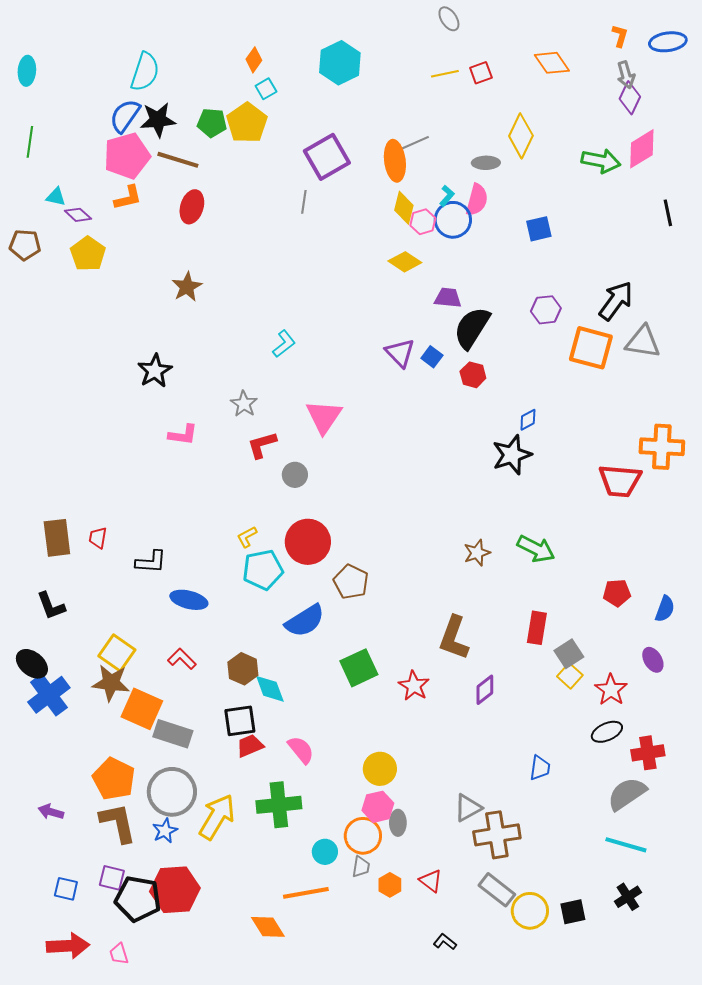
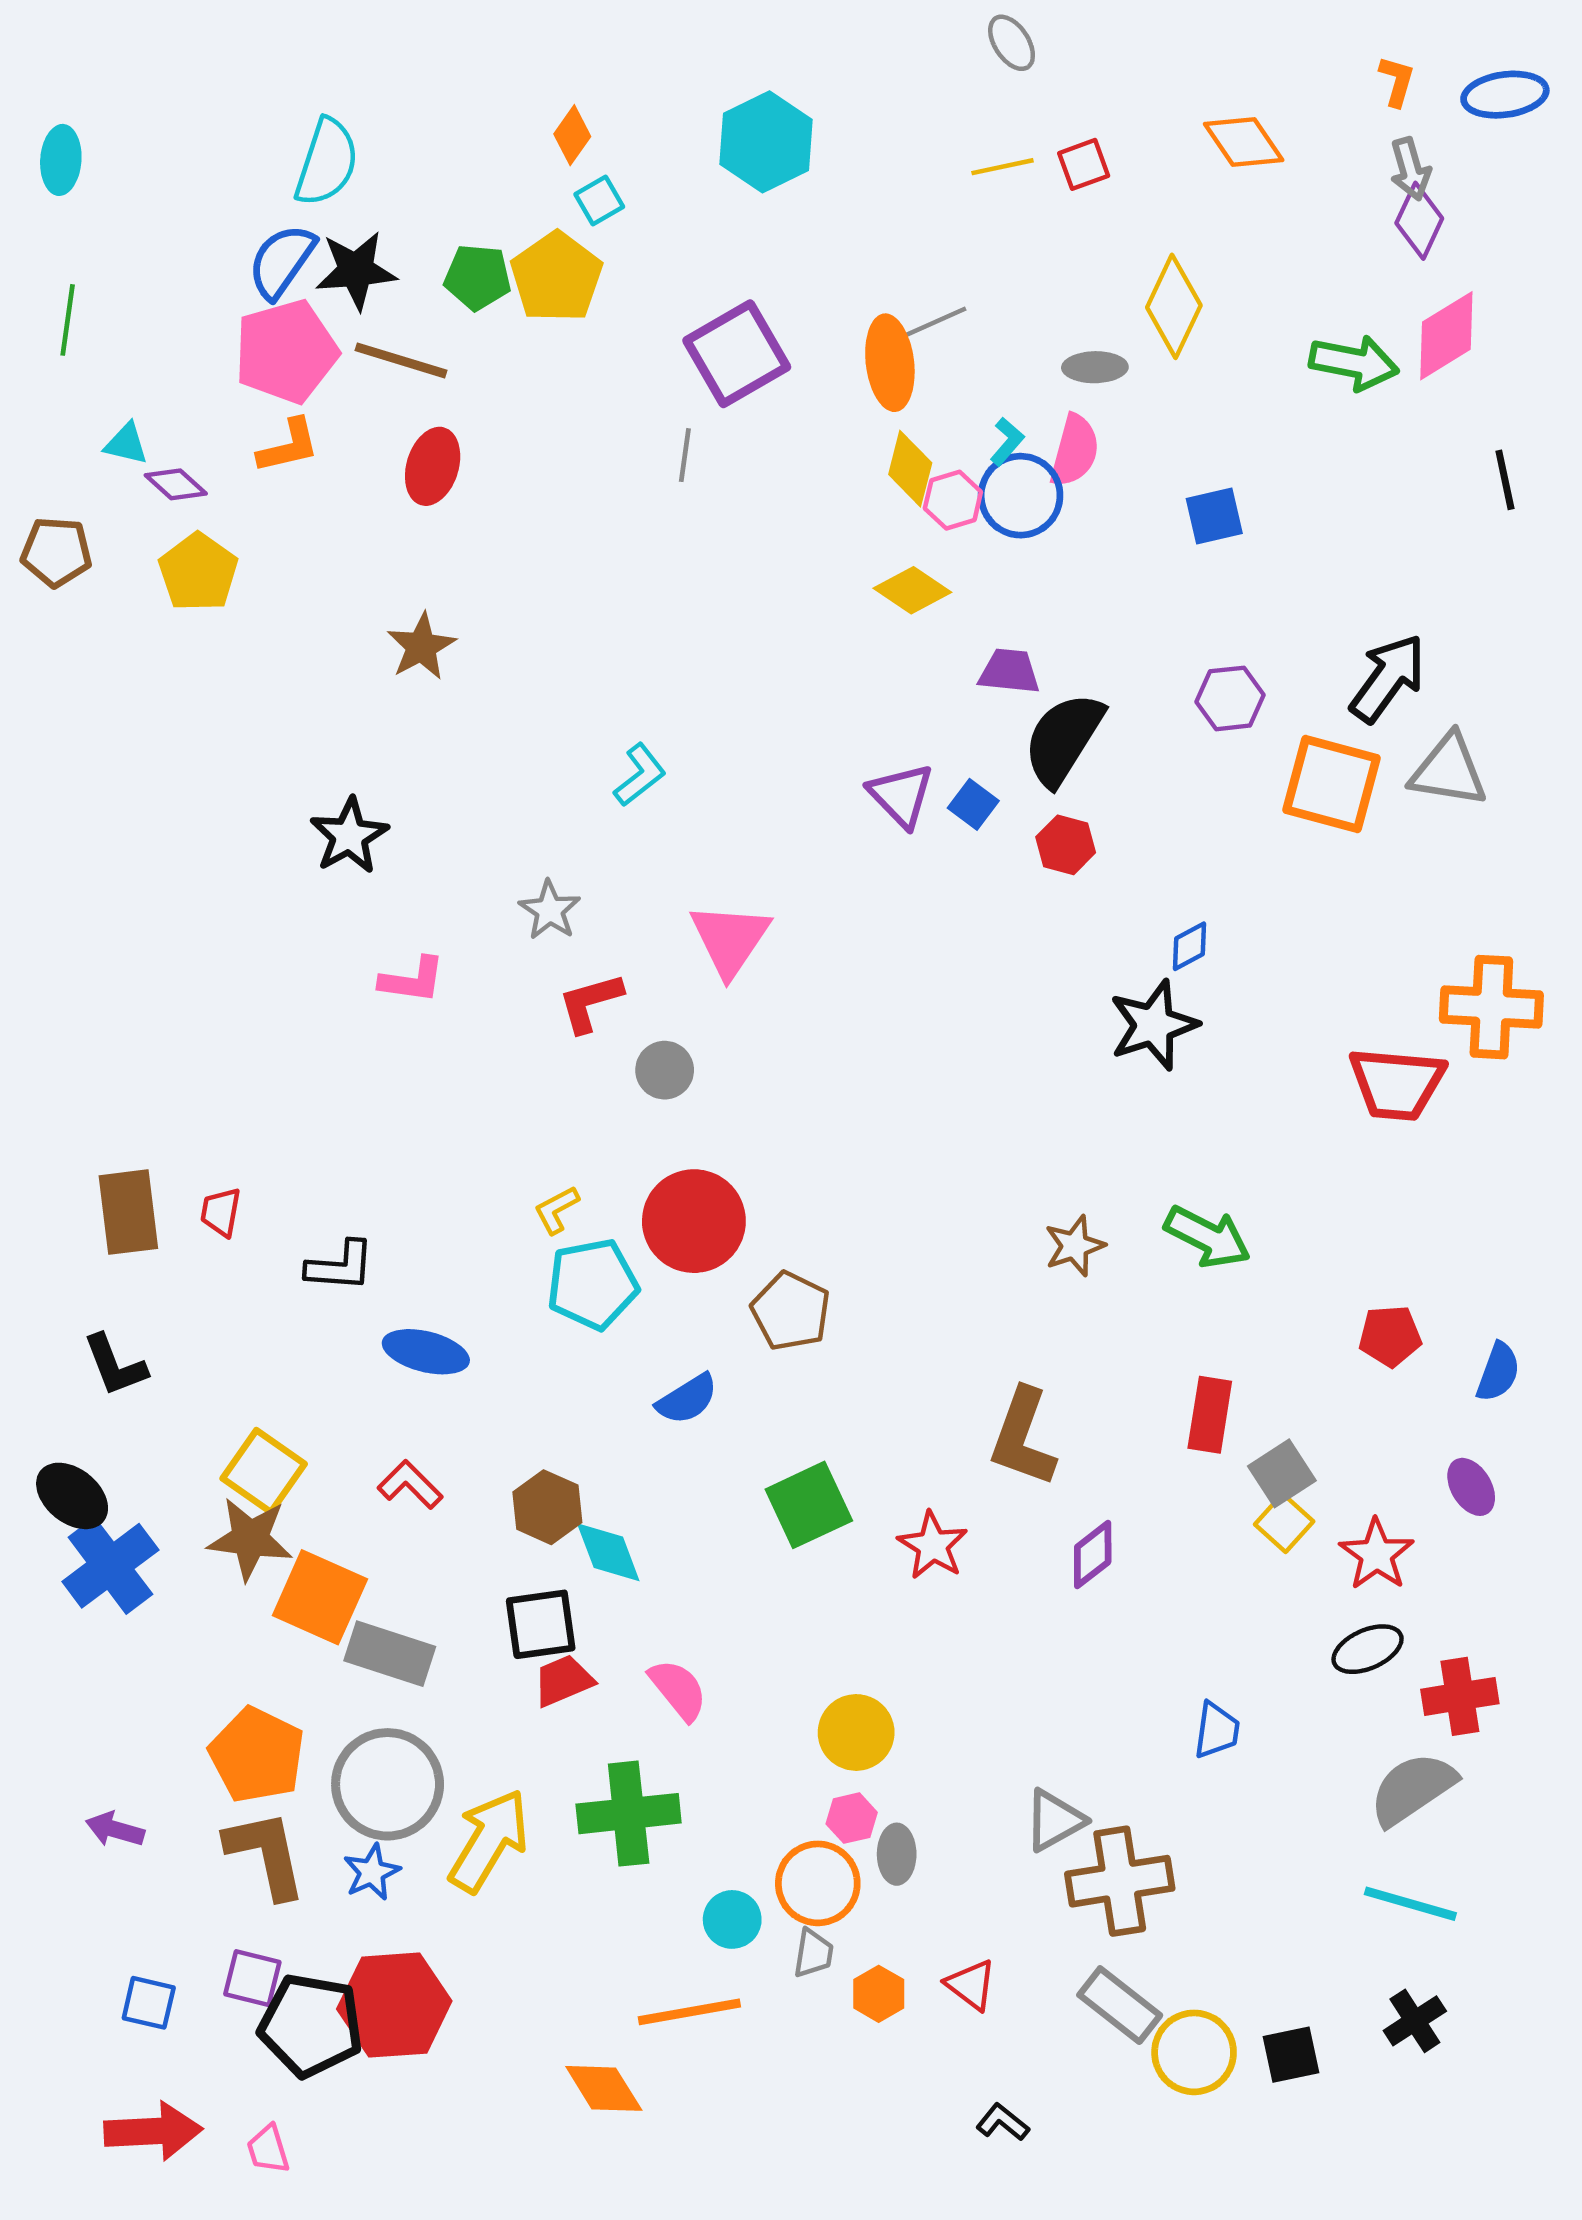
blue semicircle: (305, 621) -> (687, 1399), size x0.7
pink hexagon: (378, 807) -> (852, 1818), size x0.7

